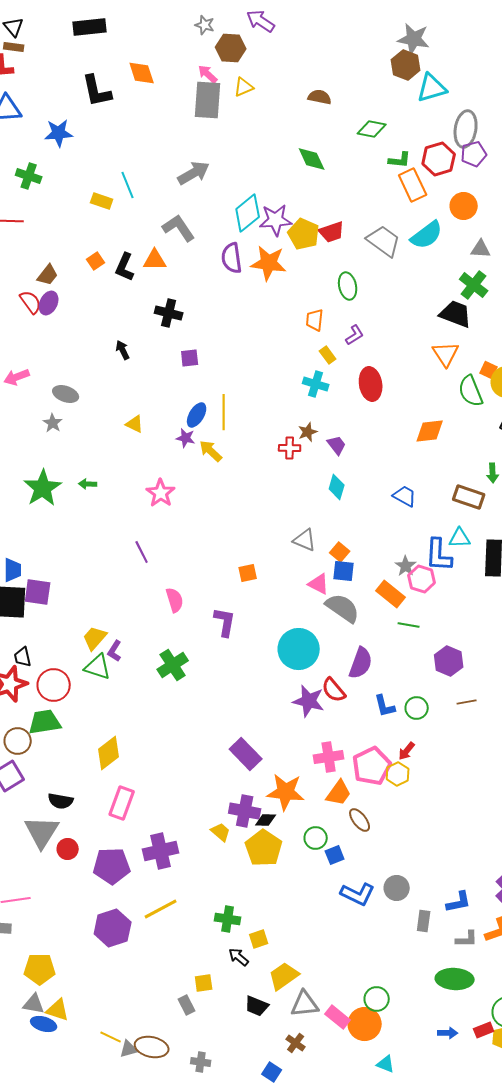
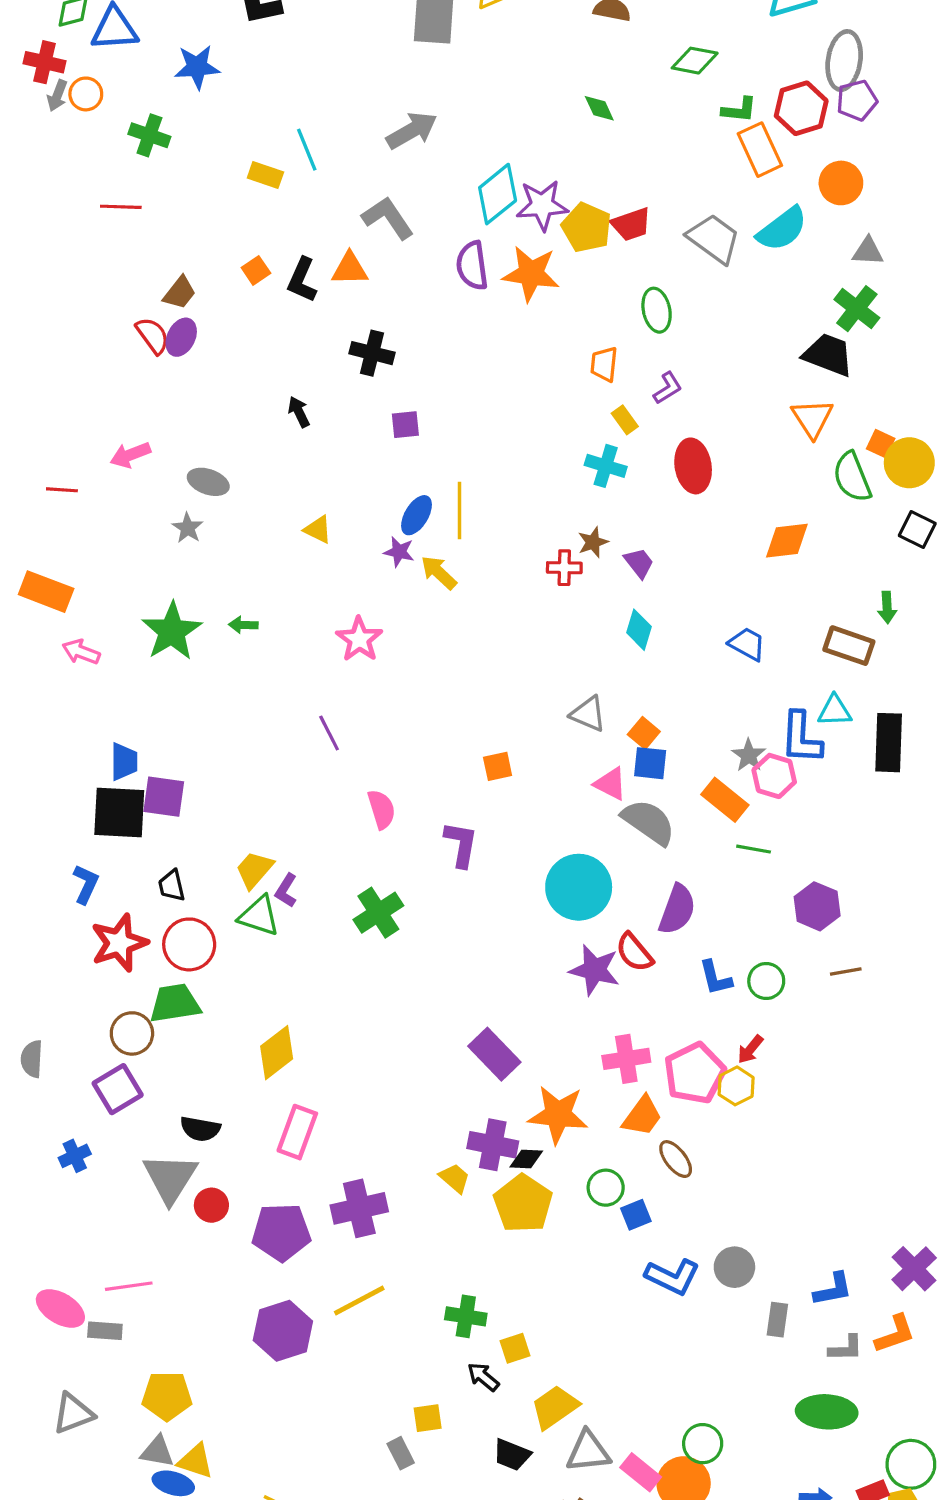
green diamond: (312, 159) -> (599, 108), size x0.7
black trapezoid: (23, 657) -> (172, 886), moved

